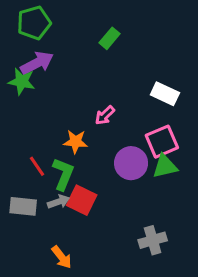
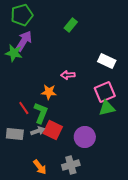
purple arrow: (37, 63) -> (24, 41), turned -30
pink arrow: (105, 115) -> (68, 75), turned 40
purple circle: (131, 163) -> (85, 137), moved
gray cross: (153, 240) -> (71, 165), moved

